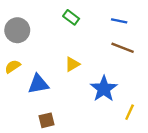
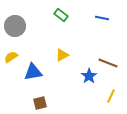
brown line: (123, 48) -> (108, 63), moved
blue star: (104, 89) -> (89, 76), size x0.7

